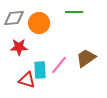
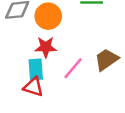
red star: (19, 47) -> (46, 47), moved
cyan rectangle: (40, 70) -> (36, 69), moved

